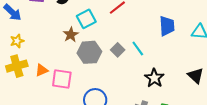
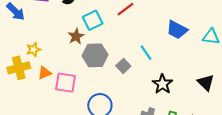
blue trapezoid: (167, 26) -> (177, 30), turned 120
yellow star: (17, 41) -> (33, 49), moved
gray square: (118, 50) -> (123, 66), moved

